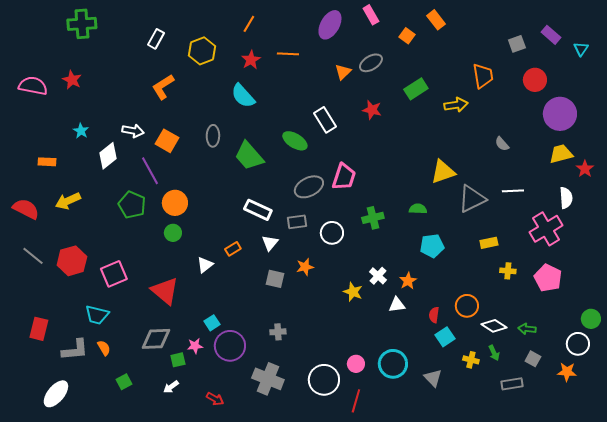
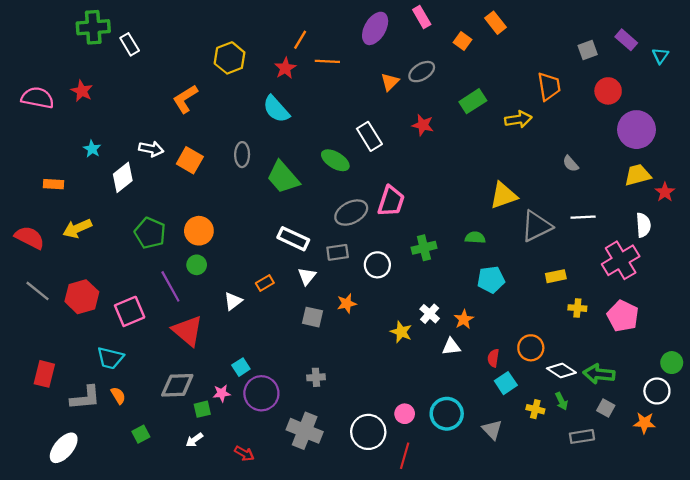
orange line: (249, 24) -> (300, 40), moved
white rectangle: (156, 39) -> (130, 44), moved, turned -60
purple line: (150, 171) -> (170, 286), moved
green arrow: (527, 329) -> (599, 374), size x1.5

